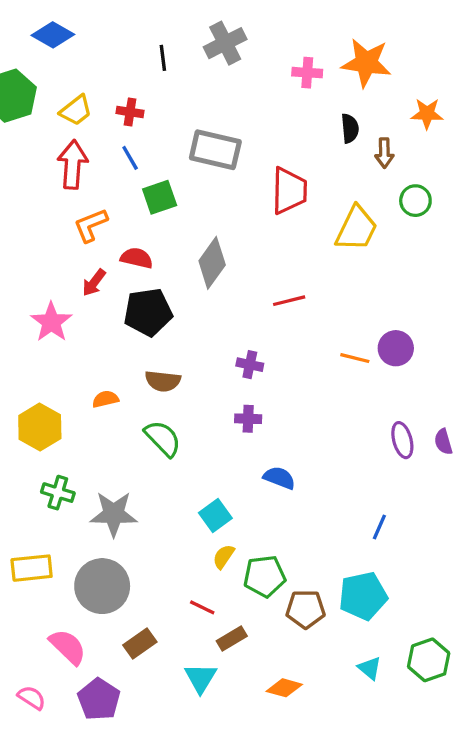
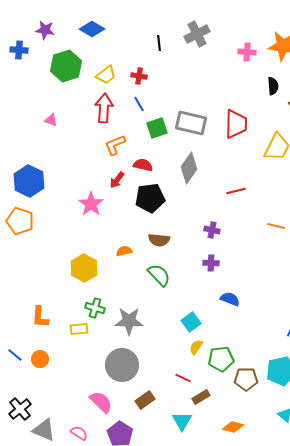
gray rectangle: (215, 150) -> (191, 123), moved
yellow rectangle: (32, 568) -> (79, 329), moved, size x0.7

